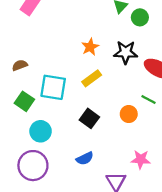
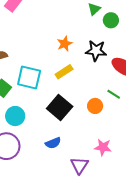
black square: (89, 118) -> (60, 108), size x1.4

